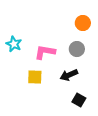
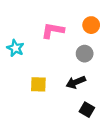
pink L-shape: (45, 52) -> (53, 31), moved

